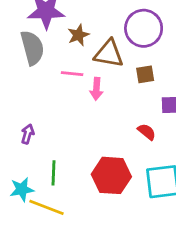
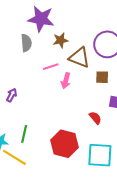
gray semicircle: (32, 48) -> (26, 43), size x0.7
pink line: (72, 74) -> (51, 67), turned -35
purple arrow: (28, 134) -> (12, 95), moved

